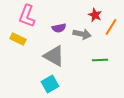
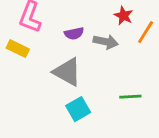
green line: (100, 60) -> (130, 97), moved
cyan square: (50, 84) -> (78, 109), moved

